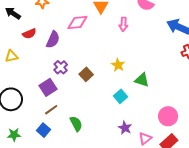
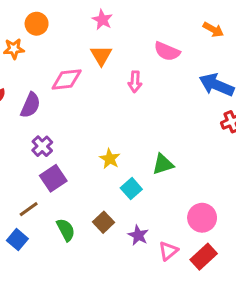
yellow star: (118, 65) -> (110, 159), moved
brown square: (86, 74) -> (104, 222), moved
green triangle: (142, 80) -> (163, 164), turned -35
purple square: (48, 87) -> (53, 178), moved

